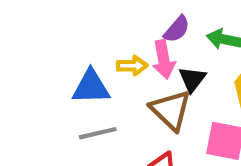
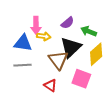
pink arrow: (164, 60) -> (36, 25), moved
black triangle: (192, 79) -> (71, 47), size x1.6

